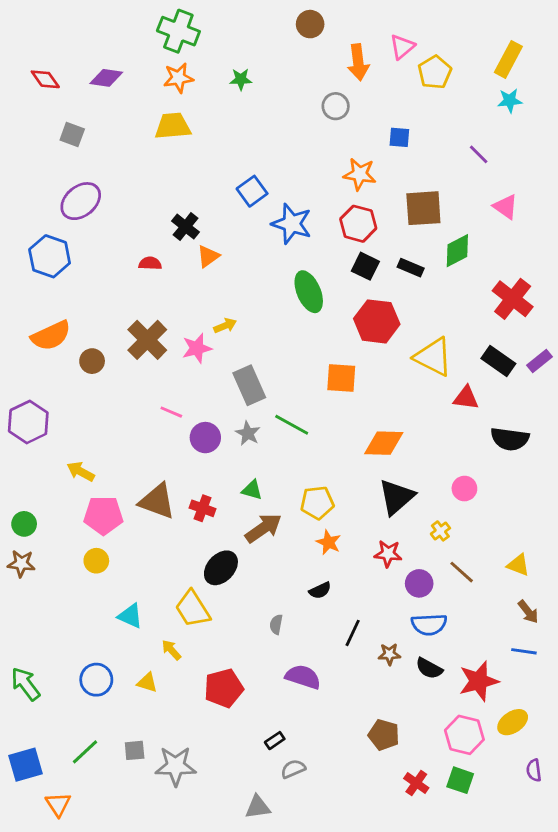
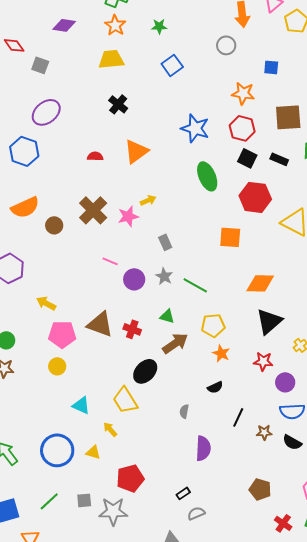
orange star: (178, 78) -> (115, 25), turned -30
red diamond: (45, 79) -> (14, 45), moved
blue square: (252, 191) -> (172, 65), moved
black cross: (186, 227) -> (118, 104), moved
orange triangle: (208, 256) -> (136, 151), size x1.5
gray rectangle: (249, 385) -> (165, 242), size x0.6
green line: (292, 425) -> (195, 285), moved
purple semicircle: (303, 677) -> (203, 448), turned 75
blue circle: (96, 680) -> (57, 450), size x1.4
red pentagon: (224, 688) -> (130, 478), moved

